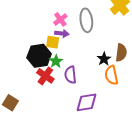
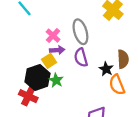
yellow square: (53, 42) -> (49, 61), turned -32
purple semicircle: (70, 75) -> (81, 57), moved
red cross: (45, 76) -> (28, 96), moved

